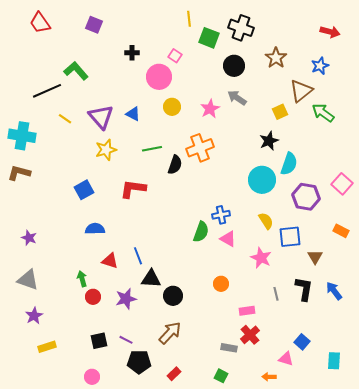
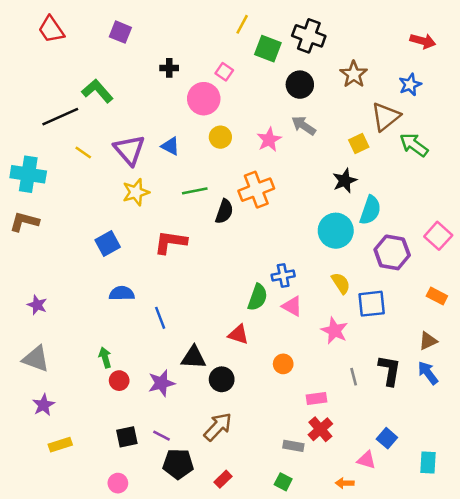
yellow line: (189, 19) -> (242, 24), turned 35
blue line: (138, 256) -> (160, 318), moved
brown triangle: (315, 257) -> (428, 341), moved, turned 35
red triangle: (110, 261) -> (238, 334), moved

